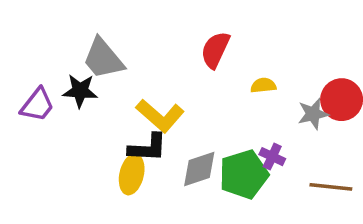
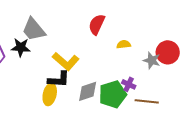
gray star: (313, 114) -> (152, 60), turned 30
brown line: (331, 187) -> (147, 101), moved

